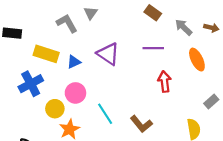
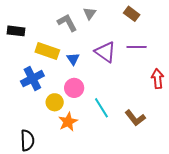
brown rectangle: (153, 13) -> (132, 14), moved
purple line: (153, 48) -> (137, 47), moved
blue triangle: (74, 62) -> (73, 59), turned -40

